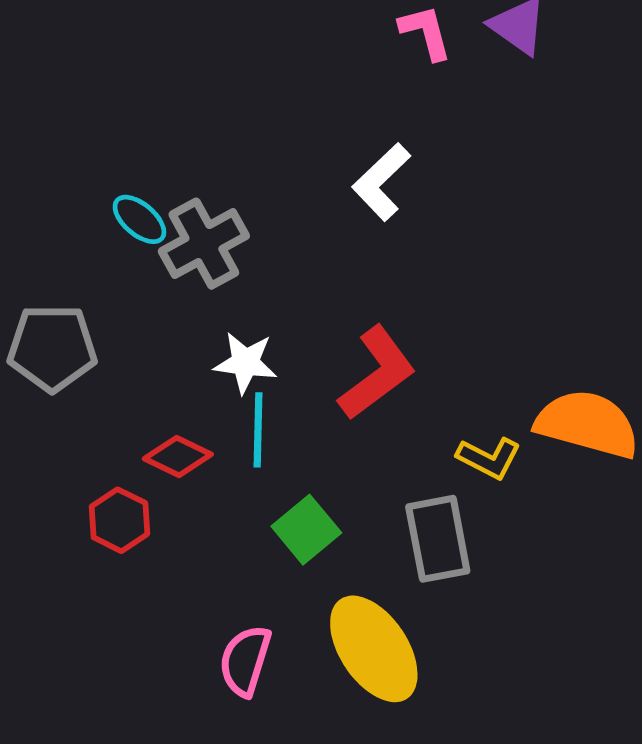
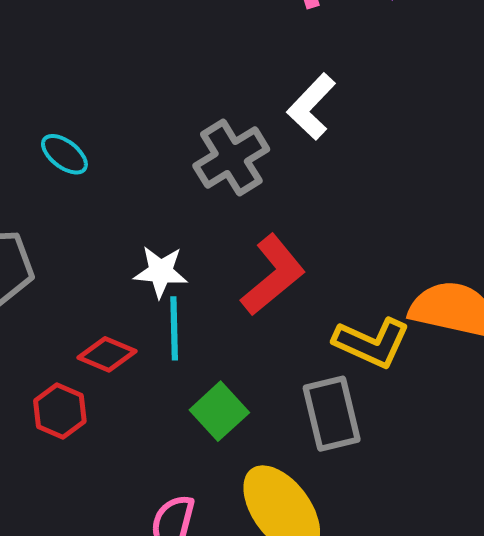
white L-shape: (381, 182) -> (311, 107), moved
gray cross: (204, 244) -> (231, 157), moved
yellow L-shape: (489, 458) -> (372, 343), size x1.4

